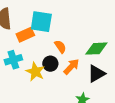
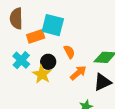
cyan cross: (13, 60) -> (21, 60), turned -36
black circle: (50, 64) -> (48, 62), moved

